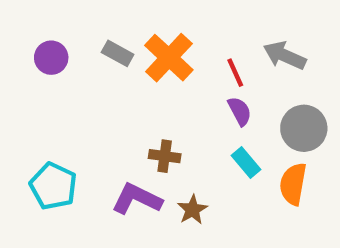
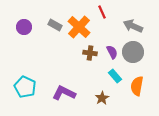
red line: (235, 73) -> (102, 12), moved
gray circle: (304, 128) -> (133, 52), moved
brown cross: (165, 156) -> (90, 53), moved
brown star: (192, 210) -> (102, 98), moved

